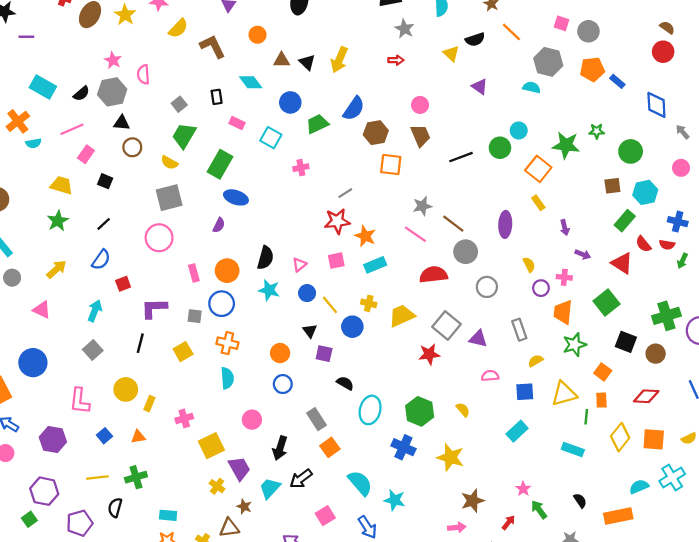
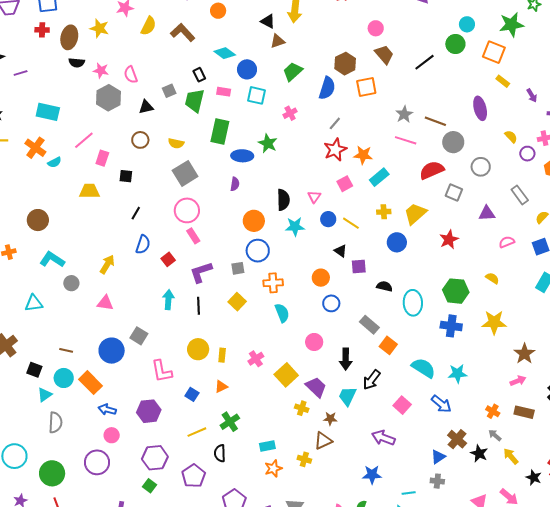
brown triangle: (282, 60) -> (278, 41), moved
black semicircle: (81, 94) -> (77, 63), moved, turned 63
blue circle: (290, 102) -> (247, 69), moved
gray square: (179, 104) -> (169, 91), turned 32
blue semicircle: (354, 109) -> (327, 88), moved
black triangle: (122, 123) -> (146, 107), moved
green trapezoid: (184, 136) -> (195, 101), moved
green star: (58, 221) -> (268, 143), moved
pink rectangle: (194, 273) -> (193, 236), moved
cyan arrow: (95, 311) -> (168, 300), moved
gray square: (446, 325) -> (454, 192), moved, size x0.7
blue circle: (352, 327) -> (397, 242), moved
gray square: (93, 350) -> (139, 336), moved

